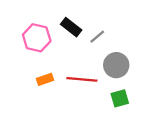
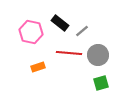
red line: (82, 79) -> (69, 53), moved

